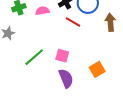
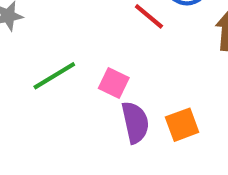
purple semicircle: (66, 78) -> (135, 122), moved

